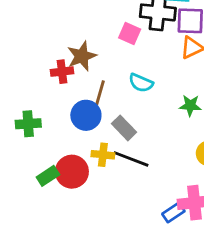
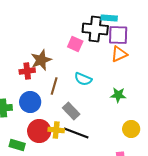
blue circle: (86, 115) -> (30, 102), moved
red circle: (72, 172) -> (39, 131), moved
green rectangle: (48, 176) -> (17, 145), turned 49

